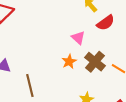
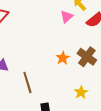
pink triangle: (78, 38) -> (67, 17), moved, turned 40

